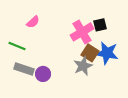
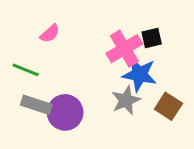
brown square: (90, 53) -> (168, 106), moved
blue star: (107, 53) -> (140, 74), moved
purple circle: (43, 74) -> (65, 112), size x1.5

